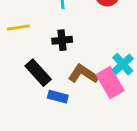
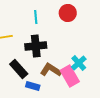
black cross: (62, 40) -> (36, 46), size x1.5

